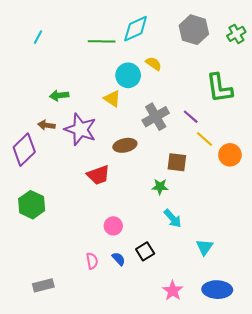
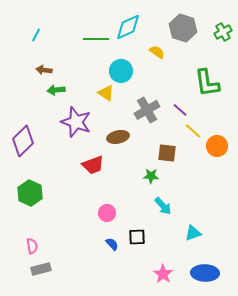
yellow semicircle: (154, 64) -> (157, 52), moved
brown arrow: (46, 125) -> (44, 70), moved
cyan triangle: (204, 247) -> (193, 233), turned 36
black square: (145, 251) -> (137, 237), turned 30
pink semicircle: (92, 261) -> (32, 246), moved

